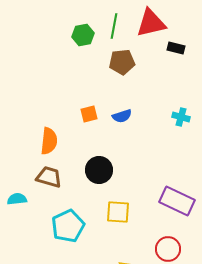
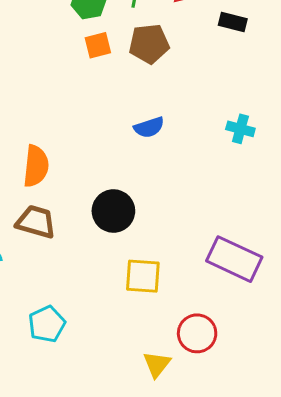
orange square: (89, 114) -> (98, 45), moved
cyan pentagon: (68, 226) -> (47, 324), moved, size x0.7
red circle: (168, 249) -> (197, 333), moved

